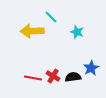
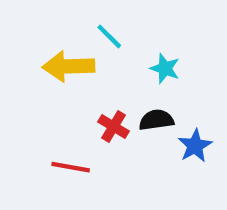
red cross: (53, 76) -> (114, 126), moved
black semicircle: (73, 77) -> (156, 120), moved

